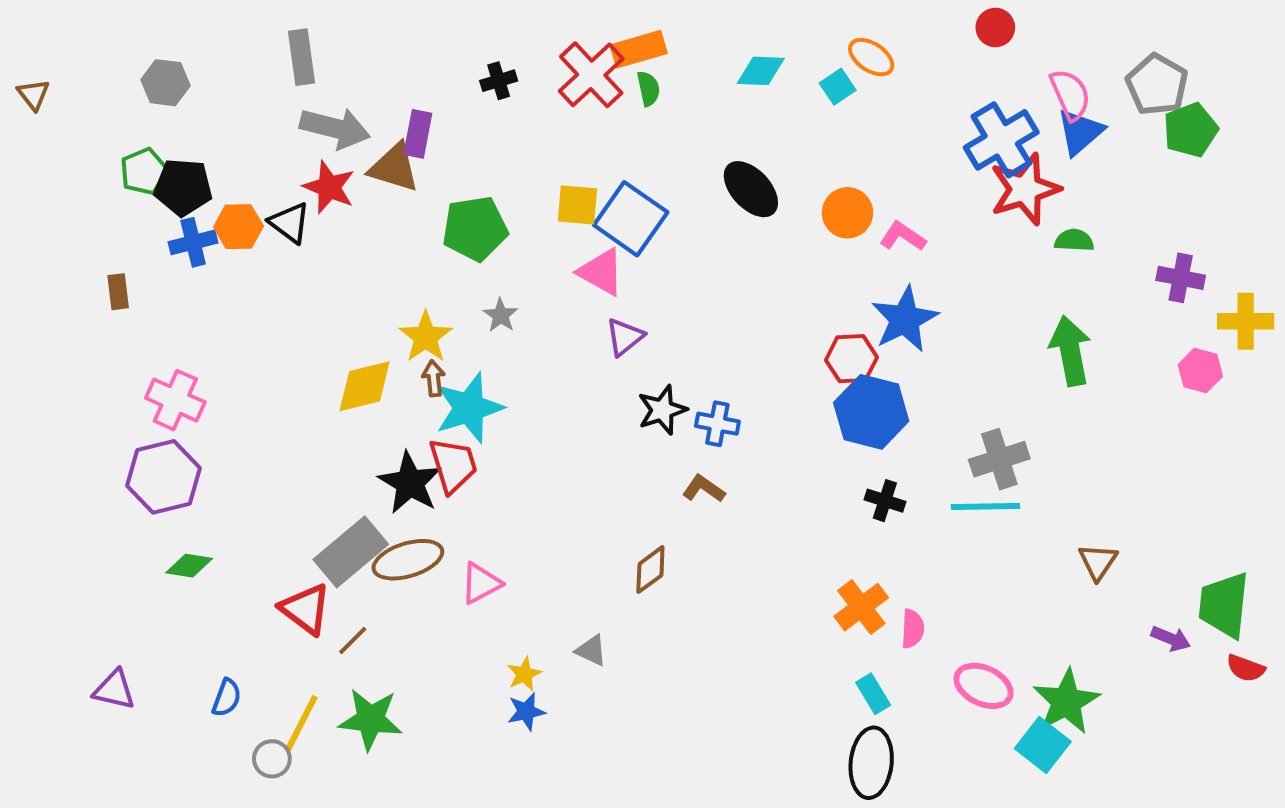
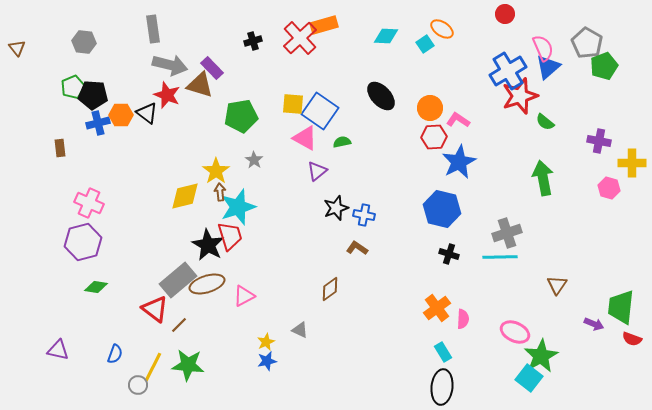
green semicircle: (648, 89) -> (342, 142), moved, turned -90
purple rectangle: (418, 134) -> (212, 68), turned -55
green semicircle: (1074, 240) -> (545, 122), turned -144
red hexagon: (851, 359) -> (434, 137), moved
pink ellipse: (984, 686) -> (515, 332), moved

